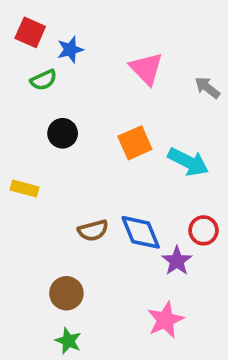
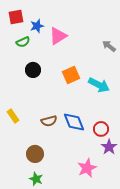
red square: (30, 32) -> (16, 17), turned -35
pink triangle: (146, 69) -> (58, 36), moved, turned 42
yellow rectangle: (25, 189) -> (13, 116), moved, turned 40
red circle: (203, 230) -> (101, 129), moved
purple star: (177, 261) -> (109, 147), moved

